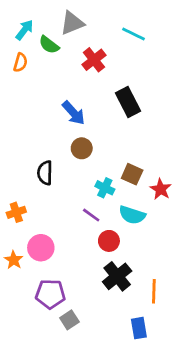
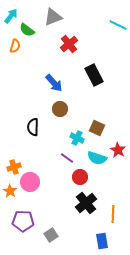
cyan arrow: (24, 30) -> (11, 16), moved
cyan line: (133, 34) -> (118, 25), moved
green semicircle: (49, 45) -> (27, 30), moved
red star: (161, 189) -> (118, 150), moved
orange cross: (16, 212) -> (14, 167), moved
purple pentagon: (50, 294) -> (23, 221), moved

